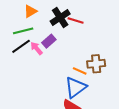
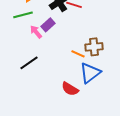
black line: (21, 46) -> (29, 63), moved
blue triangle: (76, 87) -> (90, 73), moved

